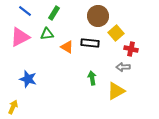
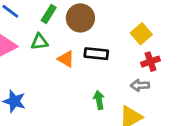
brown circle: (98, 16) -> (80, 18), moved
yellow square: (116, 33) -> (141, 34), moved
red cross: (131, 49) -> (150, 62), turned -32

